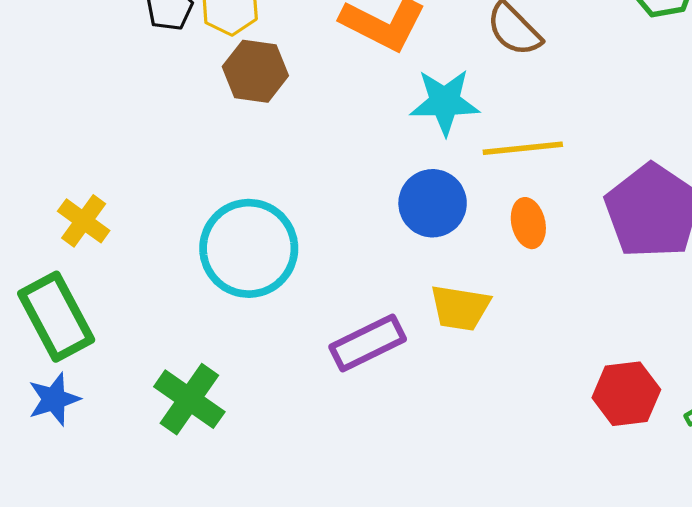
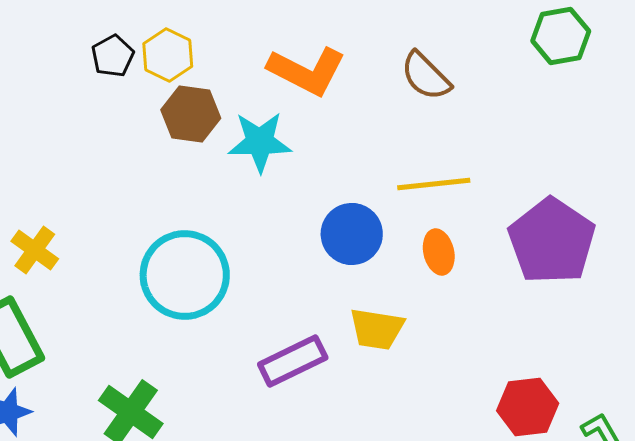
cyan star: (445, 102) -> (260, 142), moved

